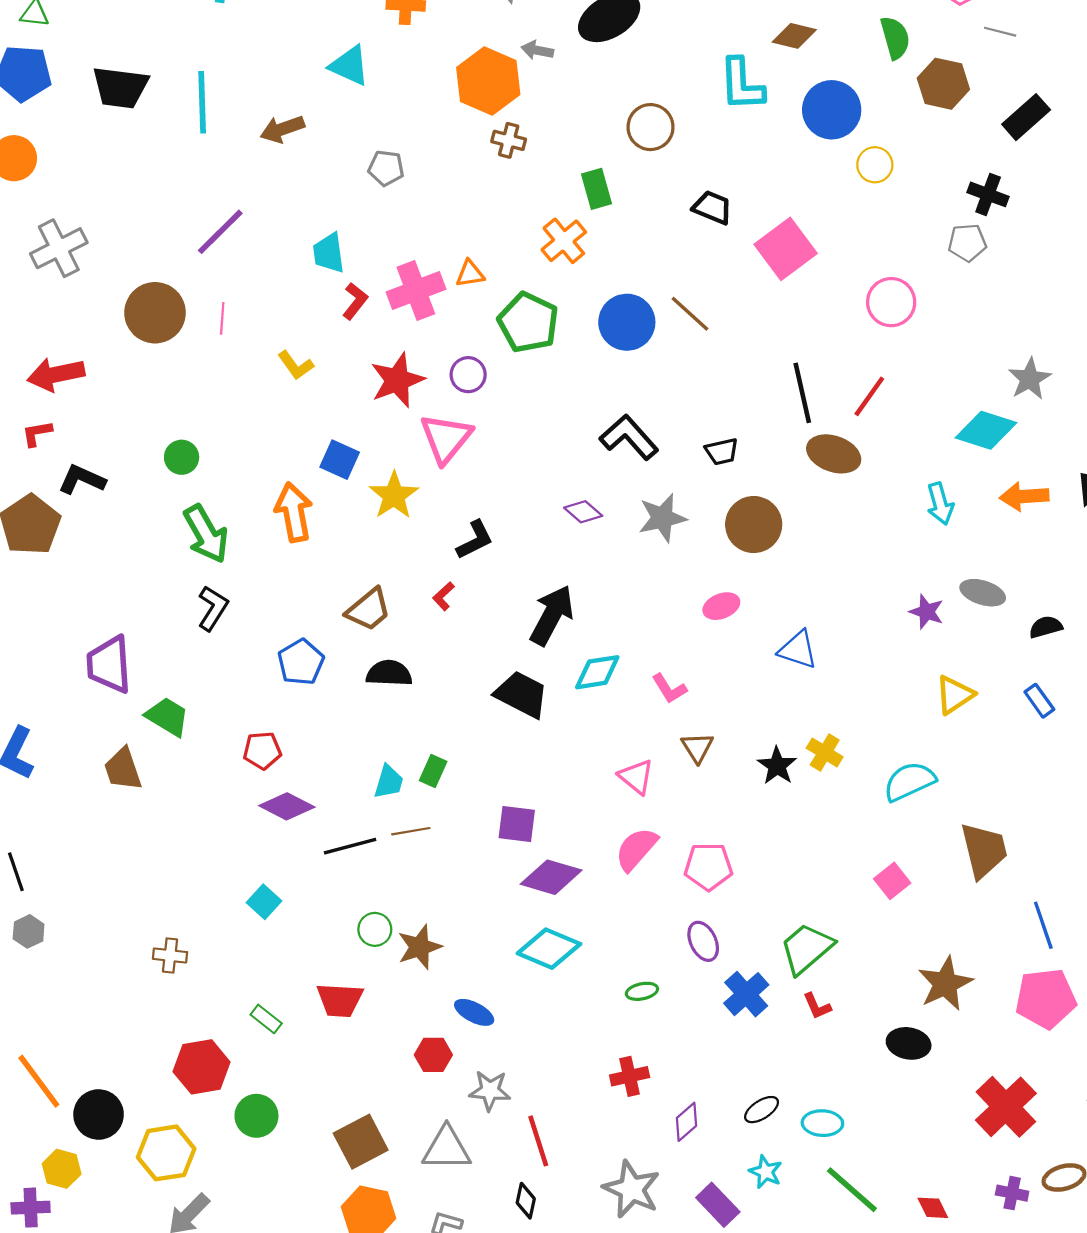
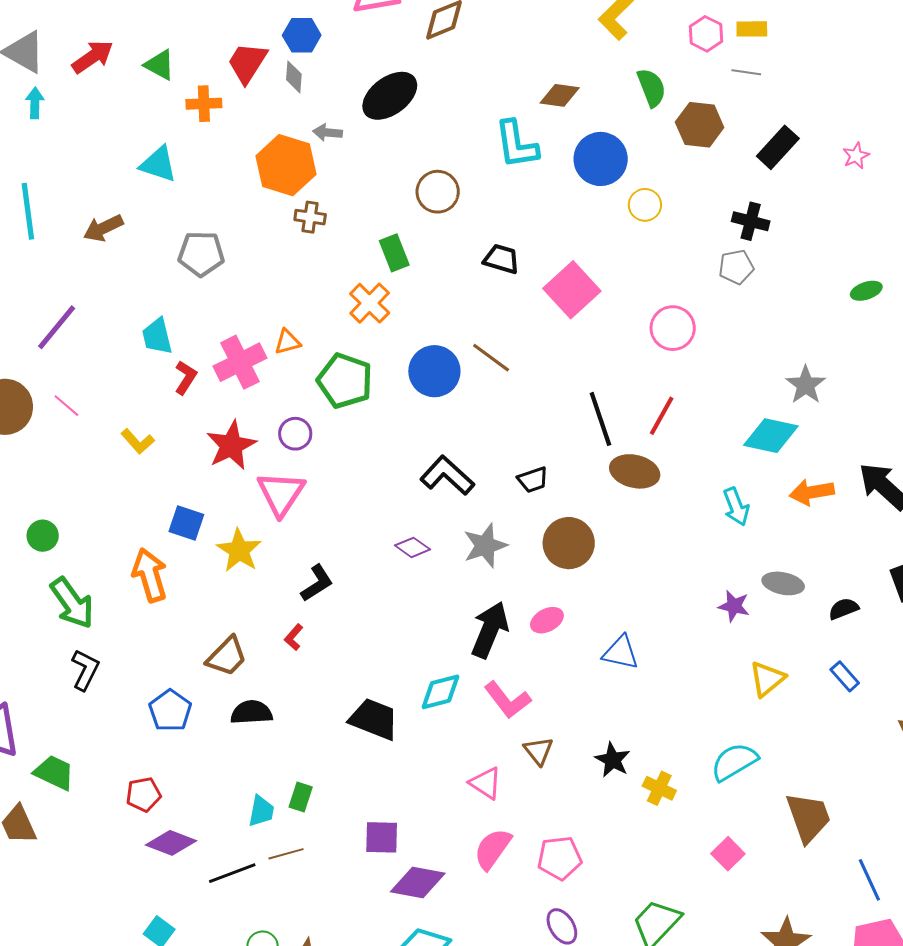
gray pentagon: (386, 168) -> (201, 254), size x1.4
pink line: (222, 318) -> (66, 406), turned -48
black arrow: (552, 615) -> (490, 630), moved
pink L-shape: (669, 689) -> (507, 700), size x1.4
yellow cross: (825, 752) -> (659, 788), moved

